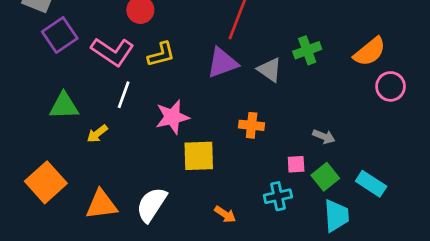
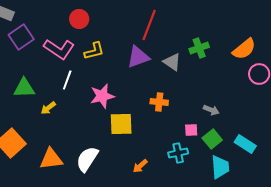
orange arrow: (225, 214) -> (140, 166), turned 105

